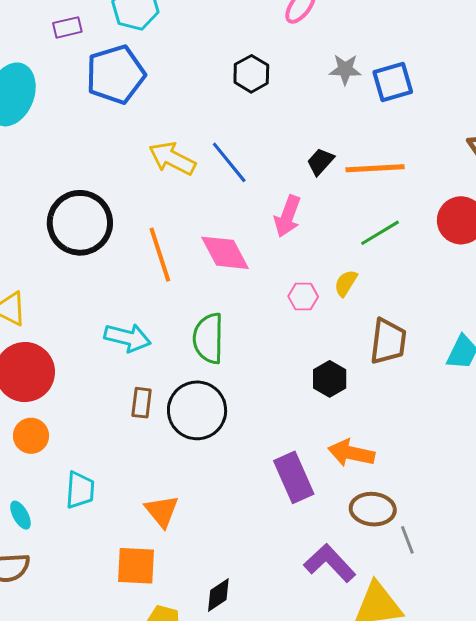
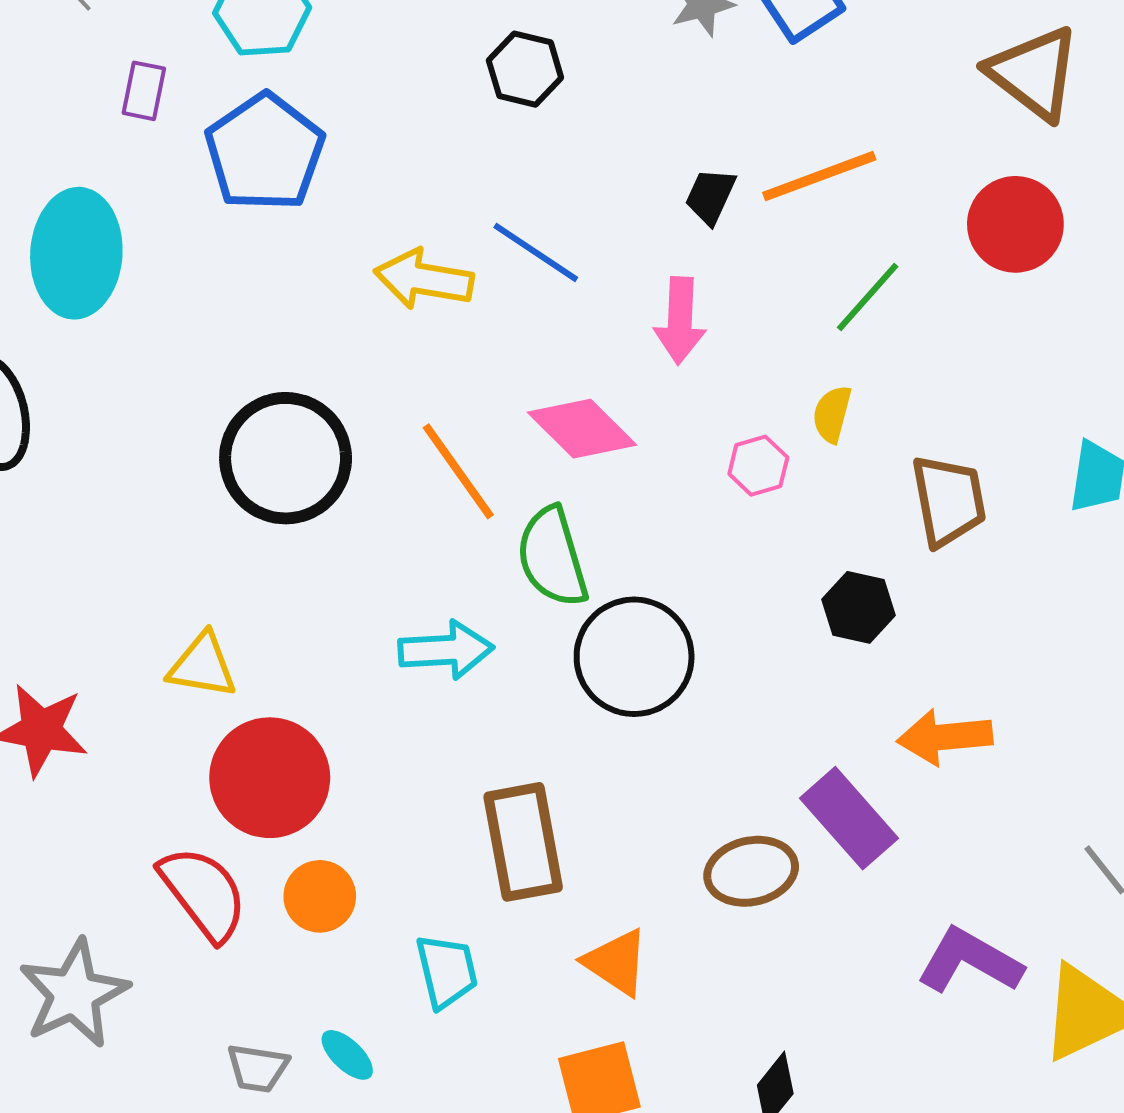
purple rectangle: (67, 27) -> (144, 91), turned -48
green semicircle: (208, 338) -> (552, 557), moved
brown rectangle: (142, 403) -> (523, 842), moved, size x1.8
black circle: (197, 410) -> (634, 657), moved
brown ellipse: (373, 509) -> (751, 871), moved

